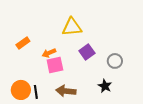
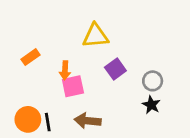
orange arrow: (49, 53) -> (65, 70), turned -64
black star: (105, 86) -> (151, 105), moved

